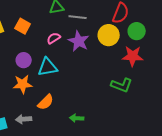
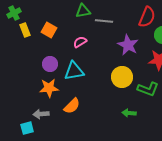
yellow circle: (109, 35) -> (122, 77), moved
purple star: (79, 41) -> (128, 45), moved
green arrow: (77, 118) -> (129, 113), moved
gray arrow: (24, 119) -> (41, 114), moved

